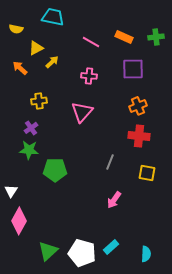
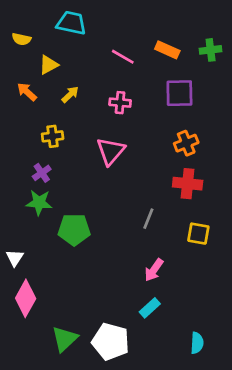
yellow arrow: (52, 62) -> (70, 95), moved
cyan rectangle: (111, 247) -> (150, 308), moved

